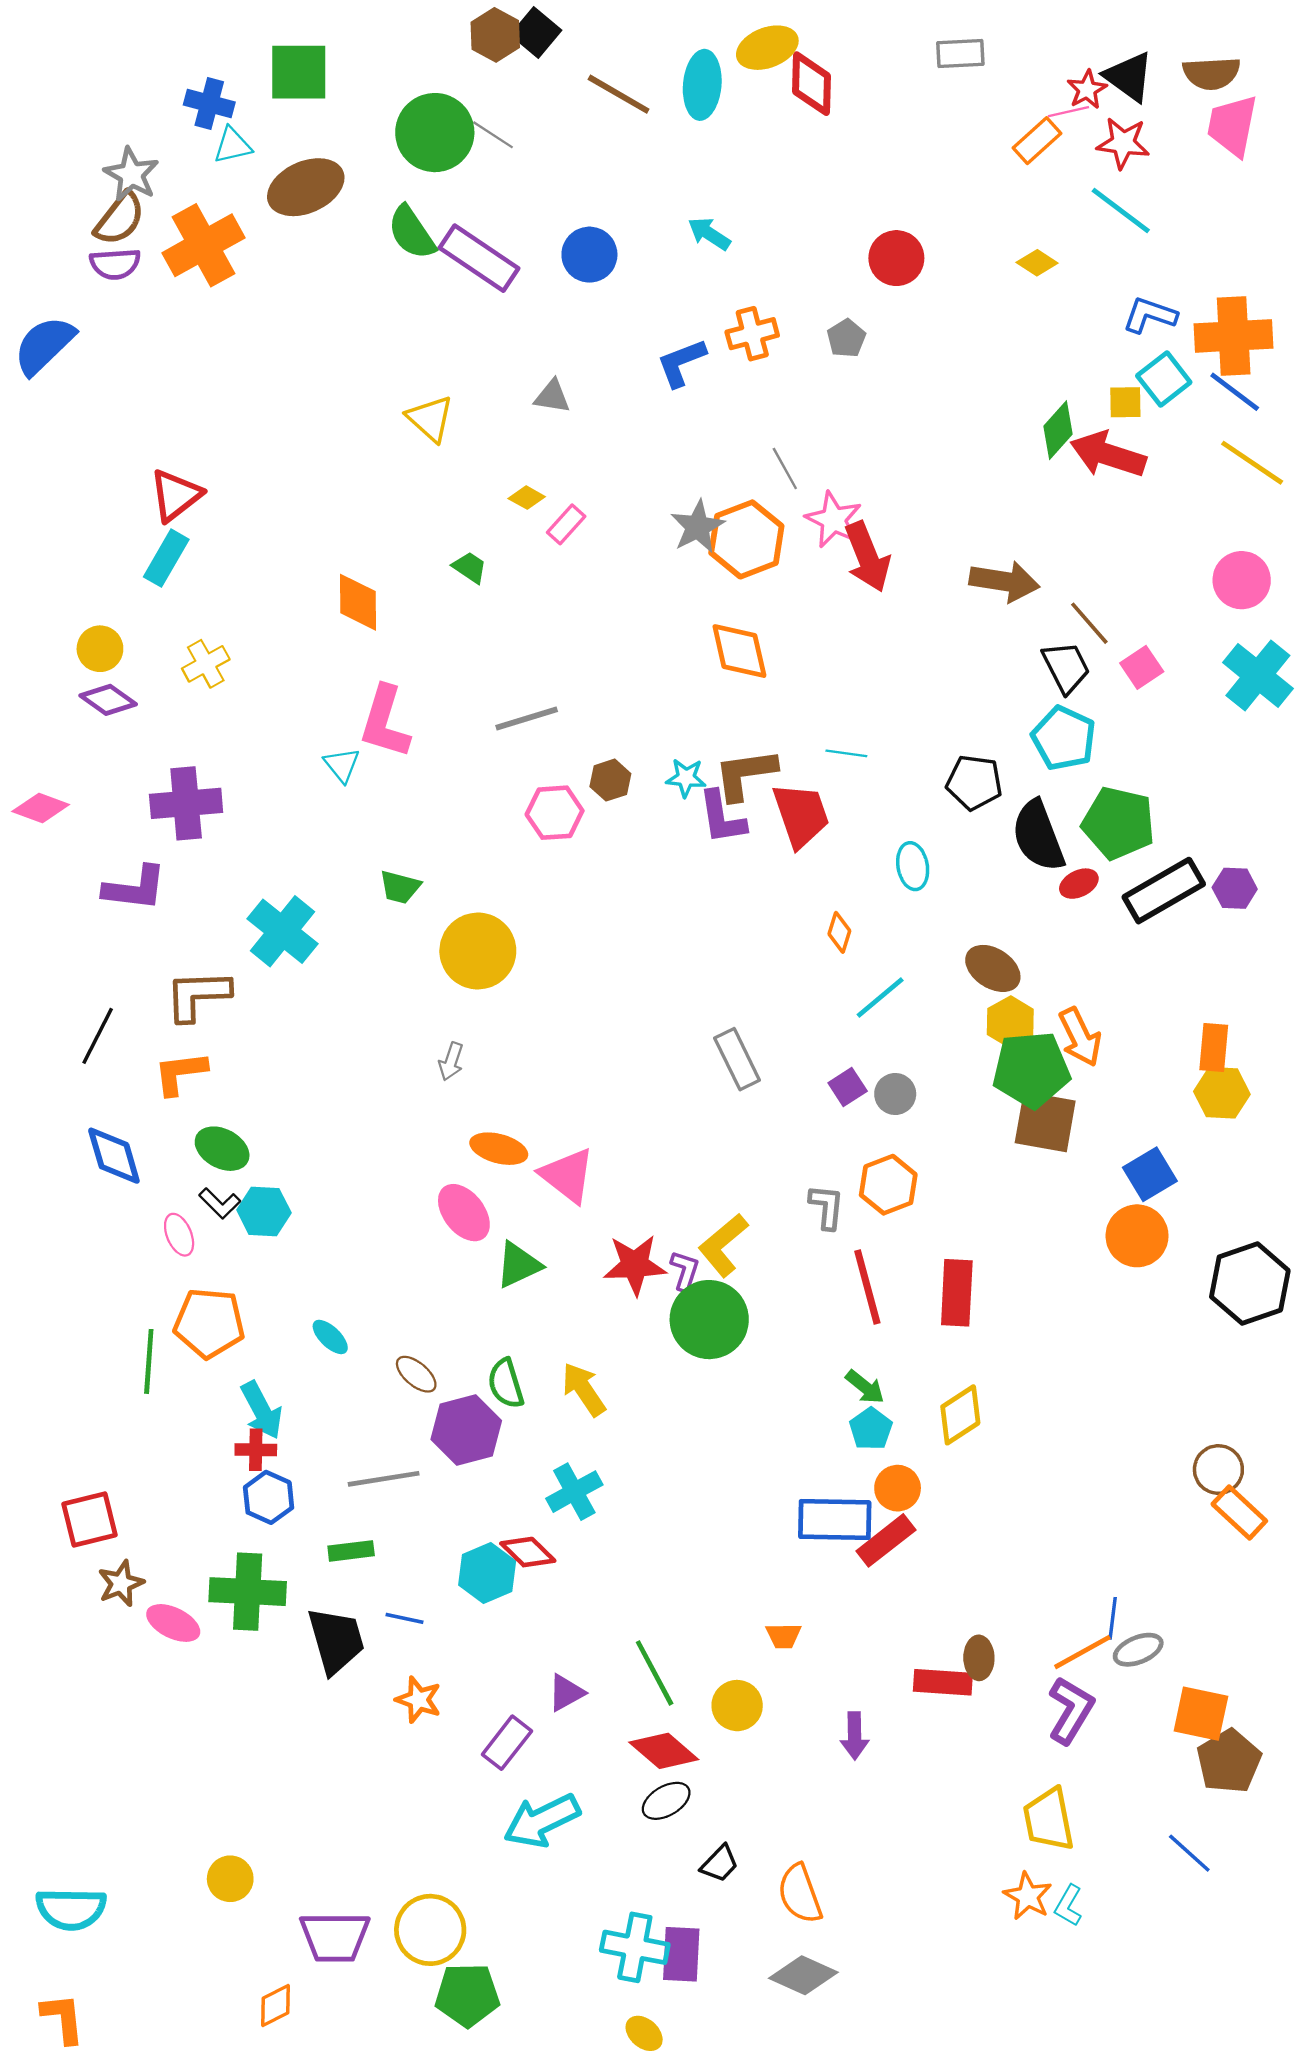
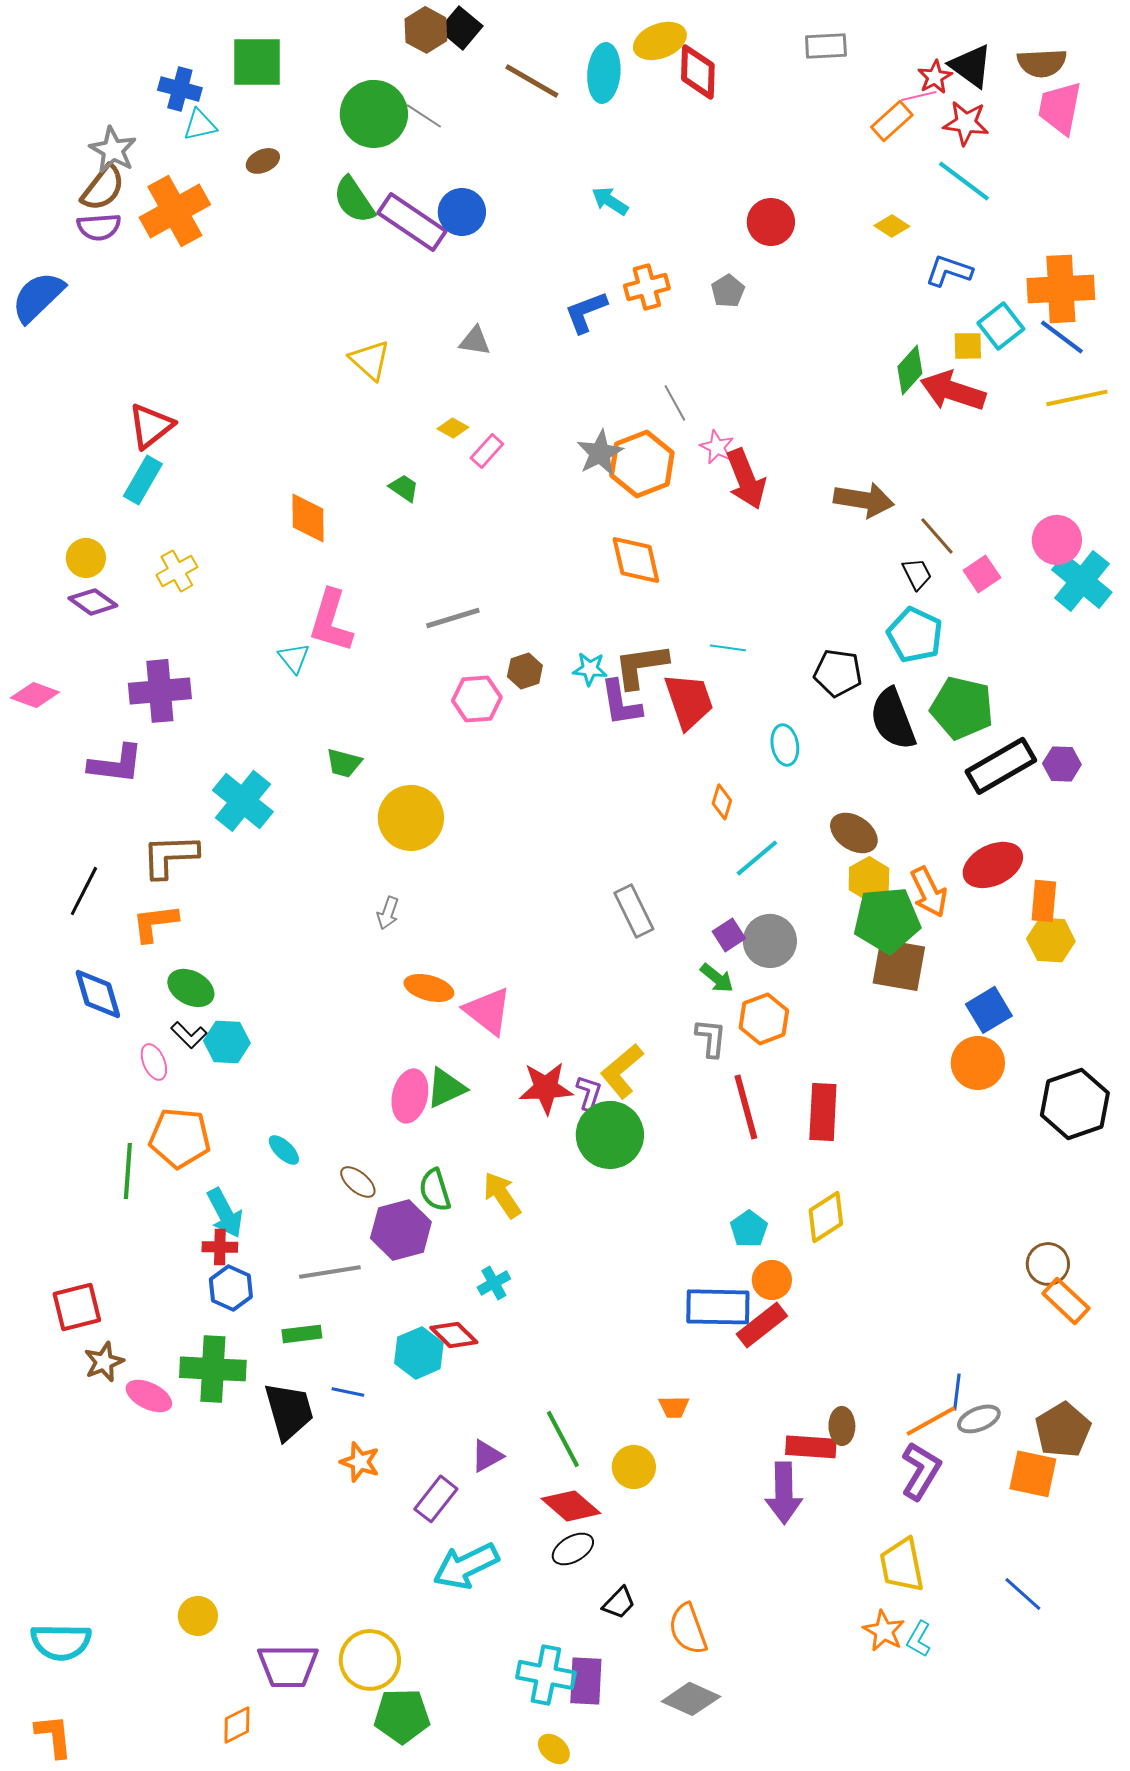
brown ellipse: (306, 187) -> (263, 161), size x0.5
blue circle: (589, 255) -> (462, 212), moved
blue L-shape: (1150, 315) -> (949, 271), moved
yellow line: (1252, 463) -> (1077, 398), turned -46
pink star: (834, 520) -> (717, 447), size x0.7
pink circle: (1242, 580) -> (1057, 540), moved
black trapezoid: (1066, 667) -> (917, 574), size x0.7
red ellipse: (1079, 884) -> (993, 865), moved, size x1.8
gray circle: (895, 1094) -> (770, 941), size x1.5
pink ellipse: (464, 1213) -> (410, 1096), moved, turned 51
green arrow: (865, 1387) -> (717, 978), moved
cyan cross: (574, 1492) -> (494, 1283), size x0.7
purple arrow: (855, 1736) -> (784, 1493), moved, size x1.5
brown pentagon: (1229, 1761) -> (1063, 1430), moved

